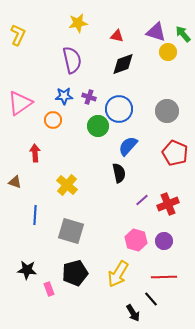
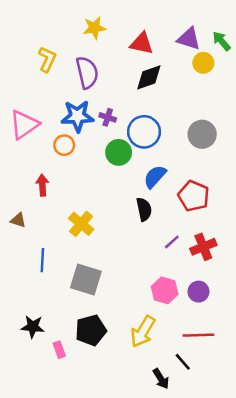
yellow L-shape: (18, 35) -> (47, 59), moved
red triangle: (117, 36) -> (142, 43), size x1.5
blue star: (64, 96) -> (77, 116), size x1.5
red pentagon: (175, 153) -> (194, 196), moved

